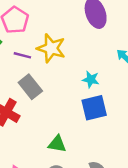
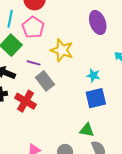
purple line: (22, 55) -> (34, 63), moved
green triangle: (57, 144) -> (87, 130), moved

